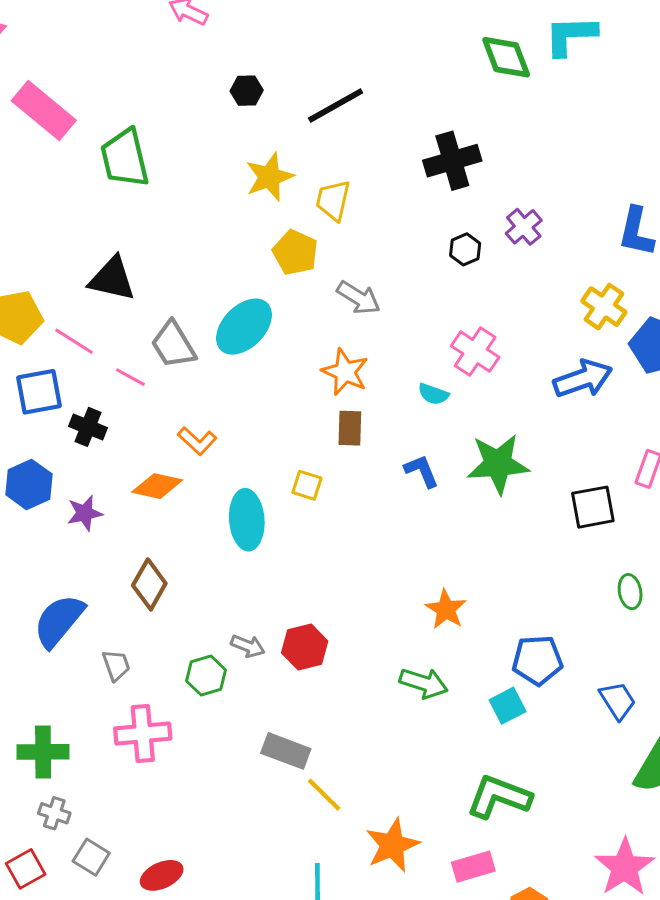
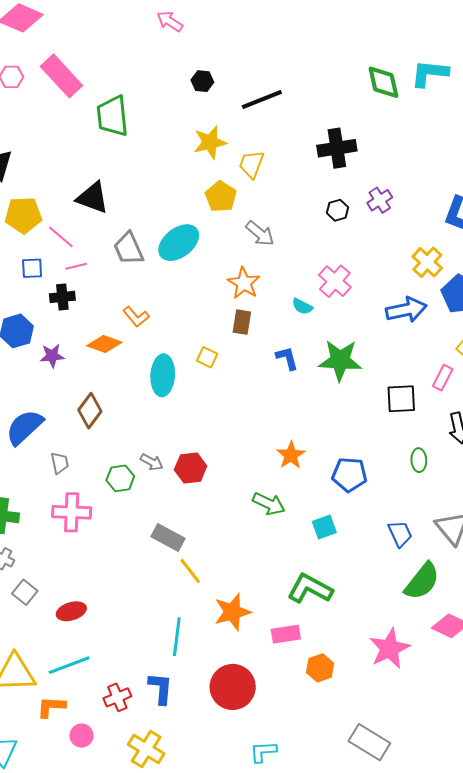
pink line: (130, 377) -> (76, 266), moved, turned -50
blue square: (39, 392) -> (32, 268), size x0.7
black cross: (88, 427) -> (62, 297), turned -35
blue pentagon: (537, 660) -> (349, 475), moved

